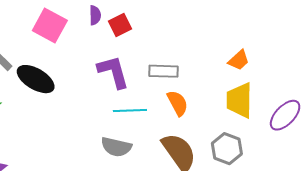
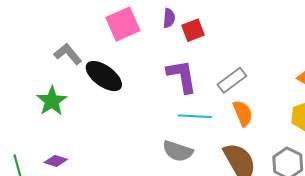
pink square: (50, 26) -> (123, 24), turned 32
gray rectangle: (163, 71) -> (232, 80), turned -44

